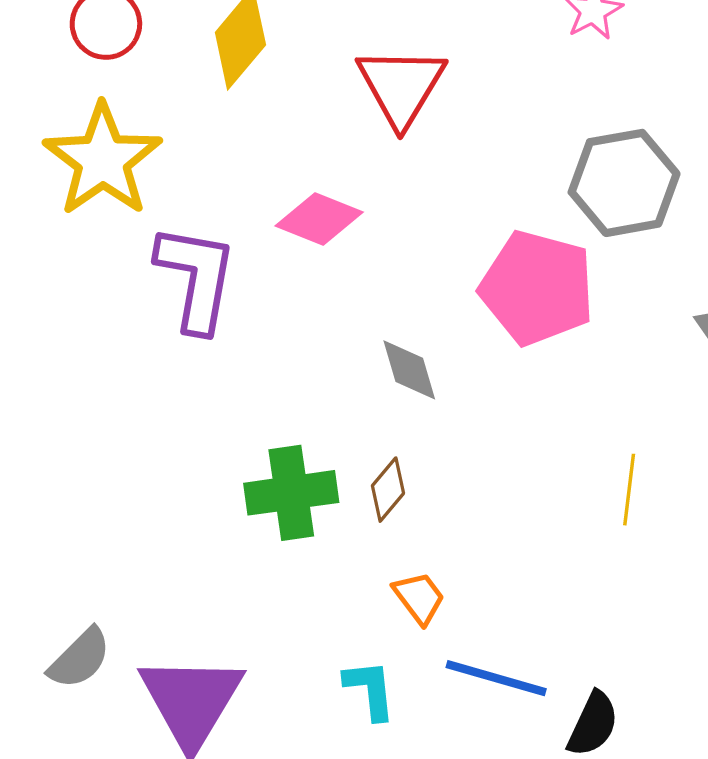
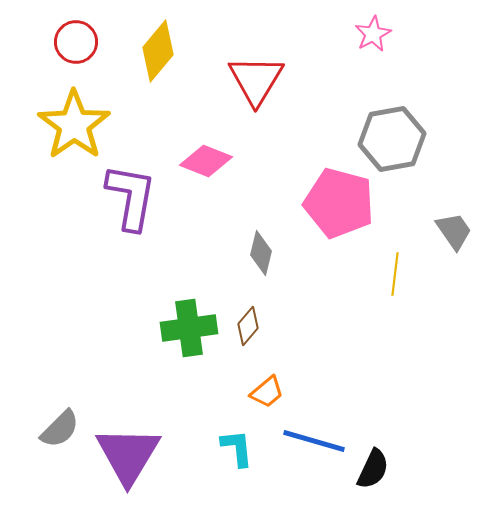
gray diamond: (409, 370) -> (261, 253), turned 30
yellow line: (629, 490) -> (395, 274), moved
orange trapezoid: (419, 598) -> (267, 392), turned 87

